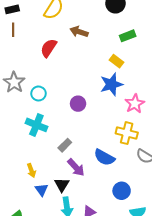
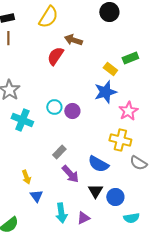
green rectangle: (128, 36) -> (130, 58), moved
red semicircle: (49, 48) -> (55, 56), moved
cyan circle: (38, 94) -> (54, 107), moved
cyan cross: (36, 125) -> (22, 120), moved
black triangle: (62, 185) -> (95, 191), moved

